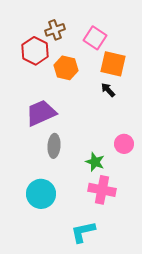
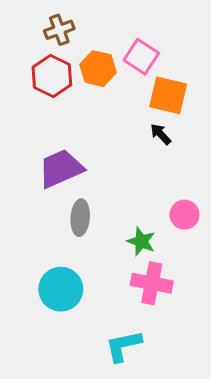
brown cross: (55, 30) -> (59, 30), moved
orange hexagon: (66, 68) -> (98, 69), moved

